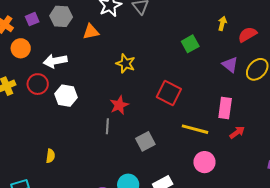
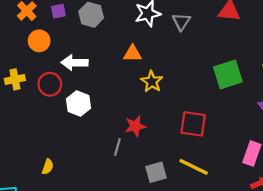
orange triangle: (91, 32) -> (133, 54), moved
green square: (190, 44) -> (228, 74), size x1.5
red square: (169, 93) -> (193, 124), turned -30
yellow line: (195, 129) -> (194, 167), moved

